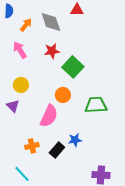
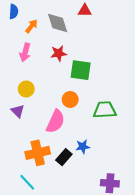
pink arrow: (20, 50) -> (25, 52), turned -132
green square: (73, 67) -> (81, 70), turned -35
orange cross: (32, 146) -> (38, 153), size x1.6

